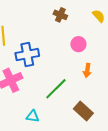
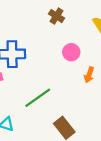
orange arrow: (87, 70) -> (89, 75), moved

